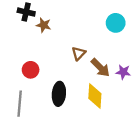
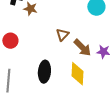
red circle: (31, 70) -> (10, 41), moved

